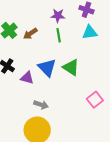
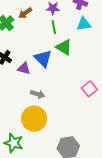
brown arrow: (30, 34) -> (25, 13), moved
green triangle: (71, 67) -> (64, 47), moved

